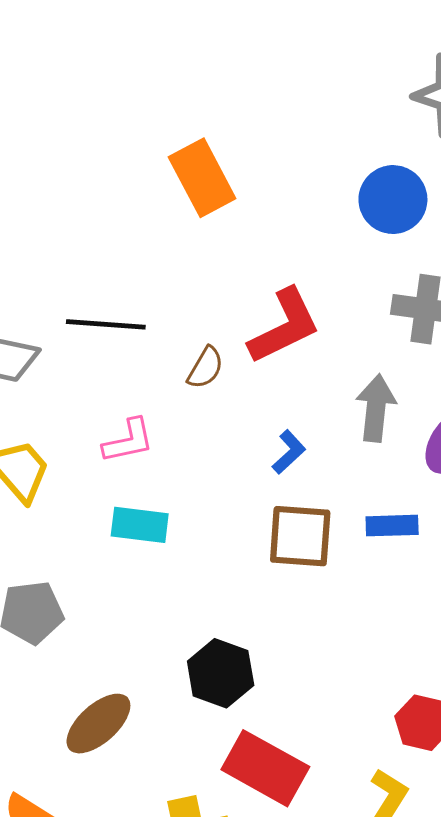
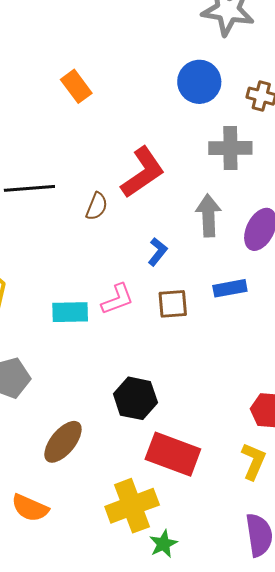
orange rectangle: (202, 178) -> (76, 86), size x0.7
pink L-shape: (128, 441) -> (117, 299), moved
brown square: (300, 536) -> (173, 304), size x0.7

